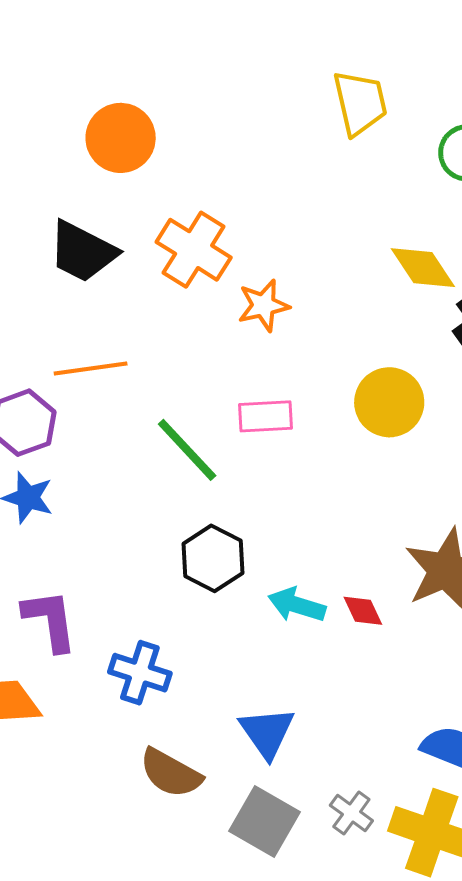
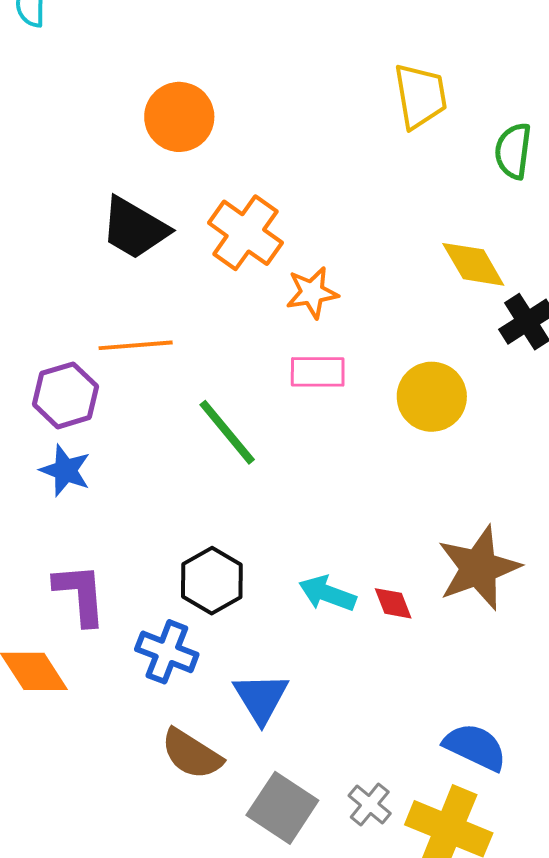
pink rectangle: (265, 416) -> (318, 372), moved
black hexagon: (213, 558) -> (212, 581), moved
blue triangle: (267, 732) -> (261, 698), moved

